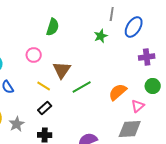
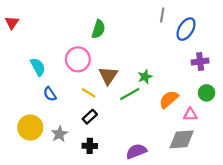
green star: (101, 36) -> (145, 77), moved
pink circle: (34, 55) -> (78, 59), size x1.5
pink triangle: (138, 106) -> (190, 115), turned 40

